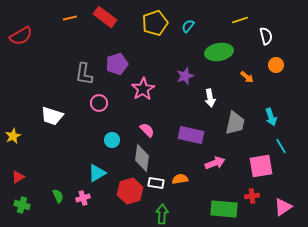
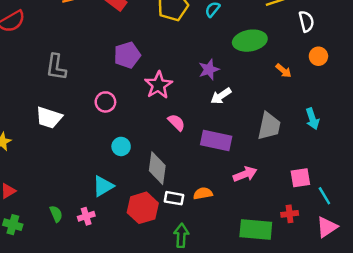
gray L-shape: (84, 74) -> (56, 67), moved
white arrow: (210, 98) -> (221, 96), moved, turned 66
pink semicircle: (147, 130) -> (176, 122), moved
cyan line: (281, 146) -> (324, 196), moved
pink square: (261, 166) -> (300, 178), size x0.7

